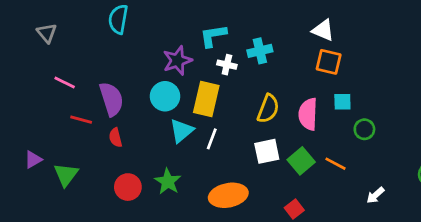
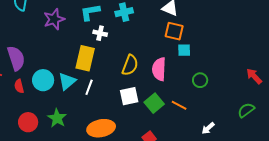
cyan cross: (260, 51) -> (124, 12), moved
purple star: (177, 61) -> (54, 19), moved
cyan circle: (165, 96) -> (43, 80), moved
cyan square: (342, 102) -> (184, 50), moved

